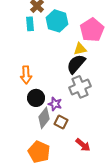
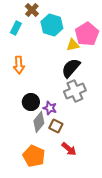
cyan rectangle: (30, 24) -> (16, 28), moved, turned 32
yellow triangle: (80, 49) -> (73, 45), moved
orange arrow: (26, 75) -> (19, 65), moved
red arrow: (83, 145) -> (69, 149), moved

